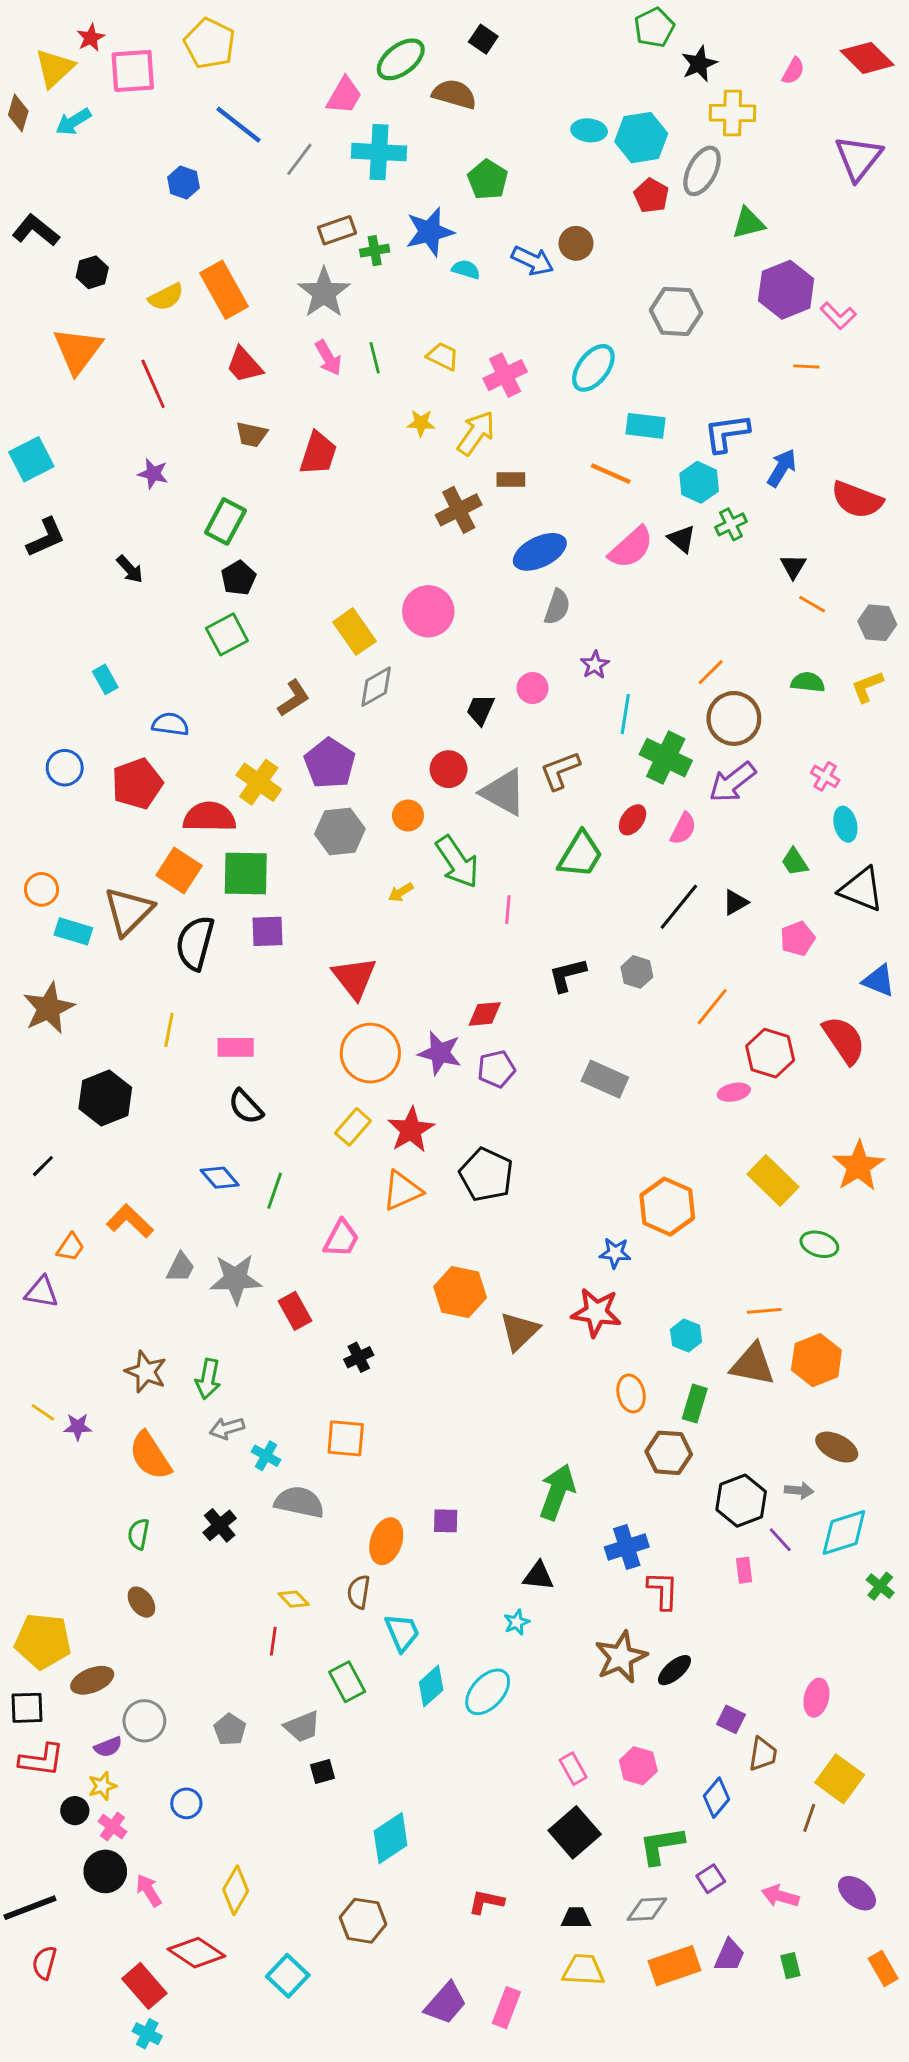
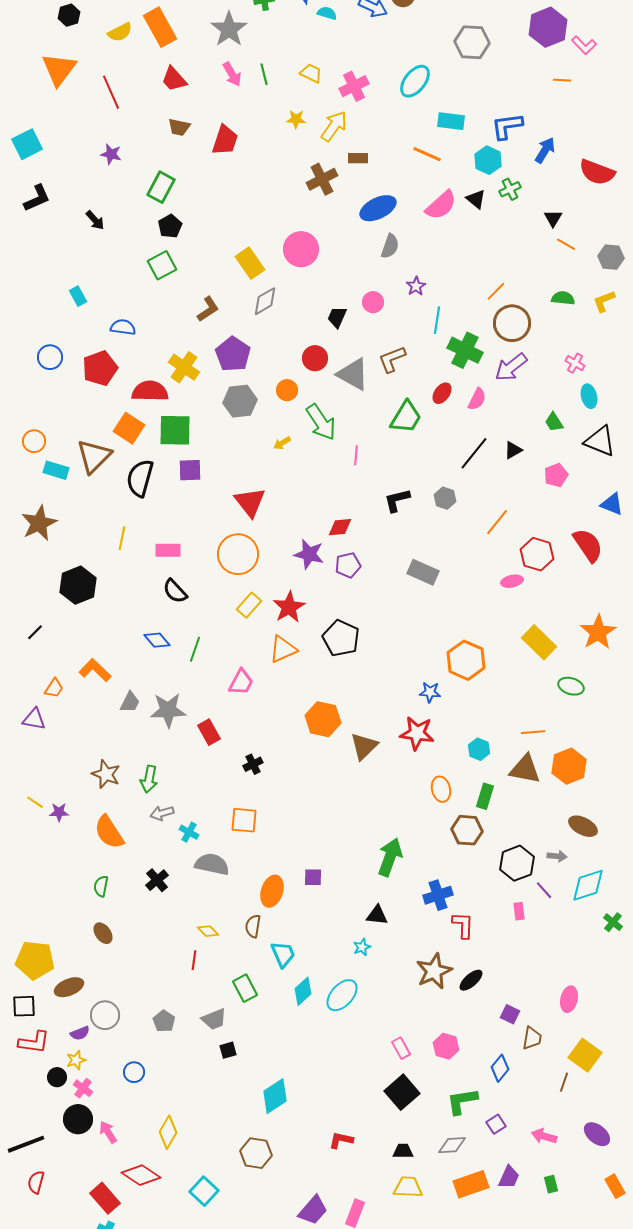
orange circle: (370, 1053) -> (238, 554), moved

